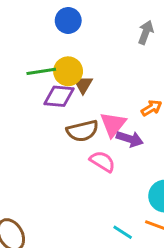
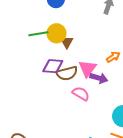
purple diamond: (59, 96) -> (53, 66), moved

